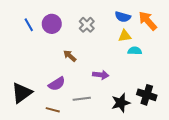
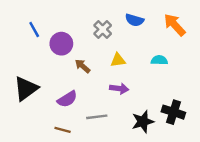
blue semicircle: (123, 17) -> (135, 20), moved
purple circle: (52, 24) -> (61, 44), moved
yellow triangle: (125, 36) -> (118, 60), moved
black triangle: (22, 93) -> (26, 88), moved

